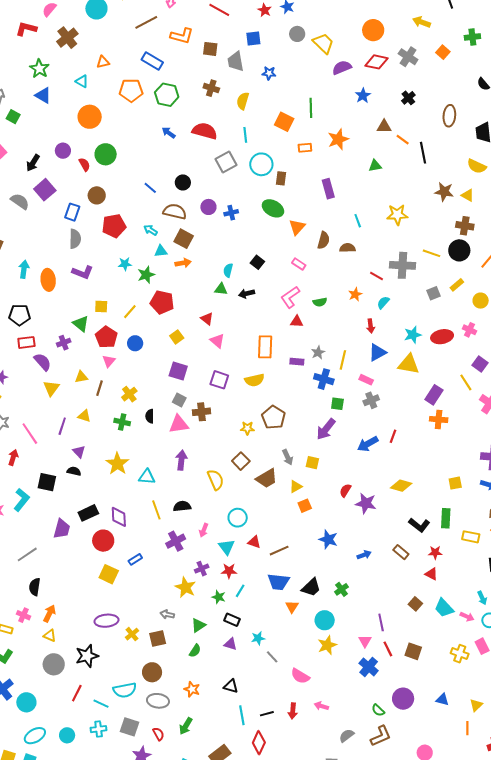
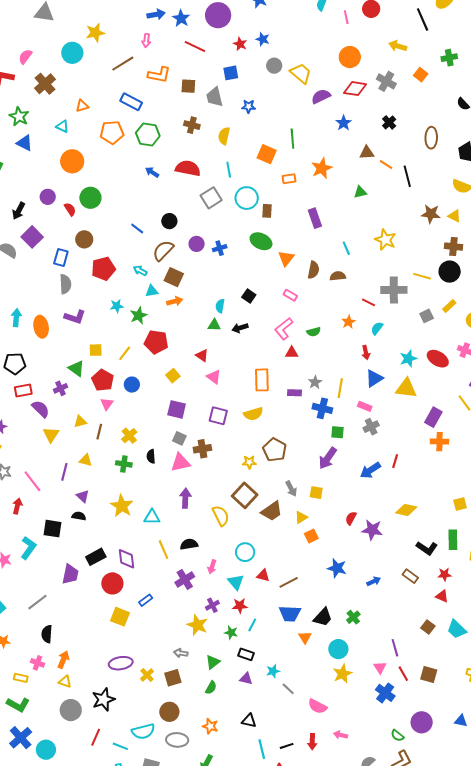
brown semicircle: (175, 211) -> (163, 251), turned -55
yellow star: (397, 215) -> (385, 240), turned 30
red ellipse: (442, 337) -> (438, 359), turned 45
brown square: (241, 461) -> (245, 495), size x1.4

